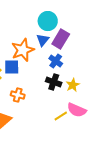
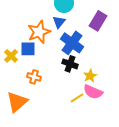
purple rectangle: (61, 39) -> (98, 21), moved
blue cross: (56, 61) -> (72, 43), size x1.6
yellow star: (73, 85) -> (90, 76), moved

